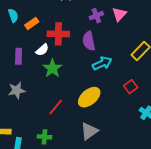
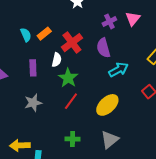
cyan semicircle: (13, 16) -> (26, 35), moved
red cross: (58, 34) -> (72, 43), turned -35
white semicircle: (42, 50) -> (57, 60), turned -32
red line: (56, 107) -> (71, 101), moved
green cross: (44, 137) -> (73, 139), moved

